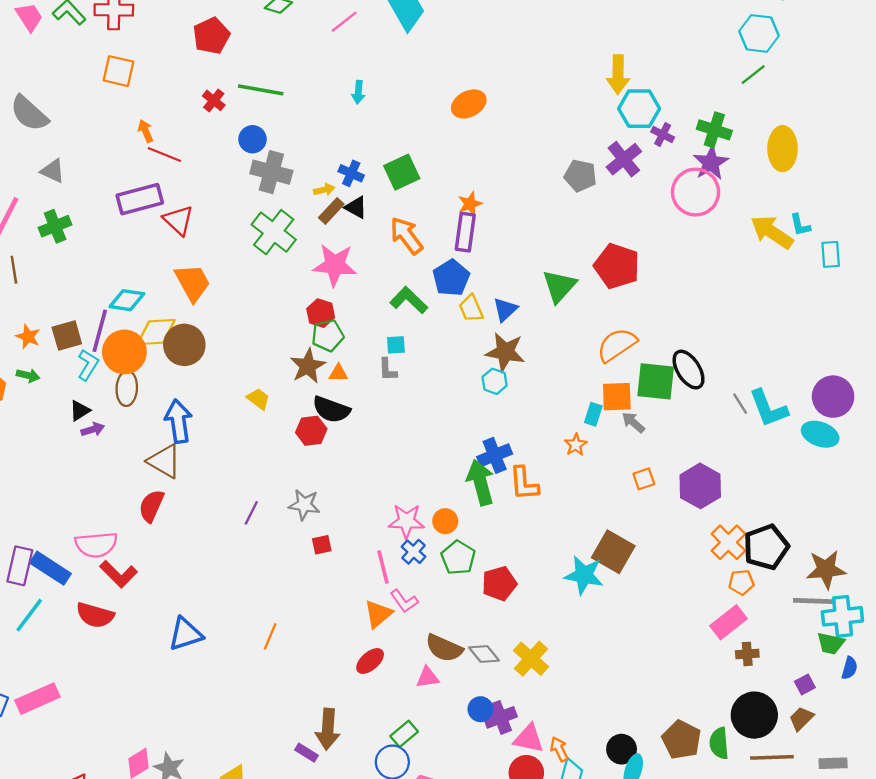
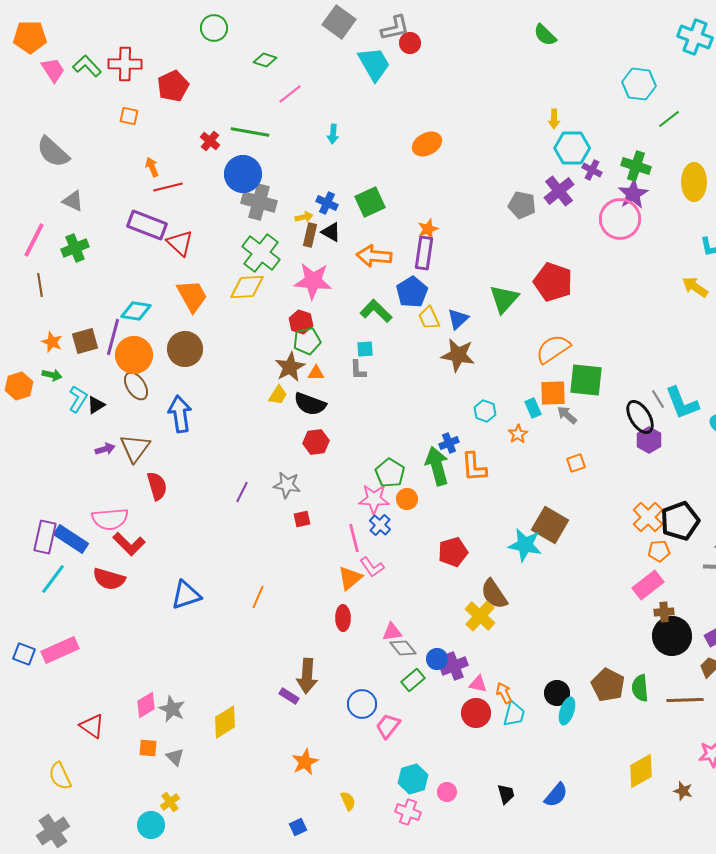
pink line: (344, 22) -> (290, 94), moved
cyan hexagon: (759, 33) -> (639, 84), moved
red pentagon: (211, 36) -> (173, 86), moved
orange square: (119, 71) -> (129, 116), size x0.7
yellow arrow: (618, 75) -> (554, 119), size x0.6
blue circle: (253, 139) -> (243, 174), size x1.6
red line: (164, 154) -> (168, 187), turned -36
purple rectangle: (140, 199) -> (147, 225), turned 36
brown rectangle: (331, 211) -> (310, 235), turned -30
yellow arrow: (772, 232) -> (695, 287), moved, size x0.7
orange arrow: (406, 236) -> (374, 256), turned -48
yellow diamond: (156, 332) -> (247, 287), moved
cyan L-shape: (88, 365) -> (78, 399), moved
black ellipse: (689, 370) -> (640, 417), moved
cyan hexagon: (495, 381) -> (485, 411), moved
brown ellipse: (127, 388) -> (136, 386), turned -36
yellow trapezoid: (258, 399) -> (278, 395), moved, turned 85
cyan rectangle: (593, 414) -> (533, 408), turned -42
purple arrow: (93, 429) -> (105, 449), moved
red hexagon: (311, 431) -> (316, 442), moved
blue cross: (495, 455) -> (449, 443), size x0.7
brown triangle: (164, 461) -> (135, 448), moved, turned 36
purple hexagon: (700, 486) -> (649, 440), moved, size x0.7
red semicircle: (151, 506) -> (157, 486), turned 140
green pentagon: (458, 558) -> (390, 473), moved
brown semicircle: (444, 648) -> (494, 594), moved, turned 32
gray diamond: (484, 654) -> (403, 648), moved
red ellipse: (370, 661) -> (343, 618), turned -50
black circle: (754, 715) -> (672, 636), moved
green rectangle: (404, 734) -> (413, 680), moved
pink triangle: (529, 739) -> (478, 684), size x0.7

